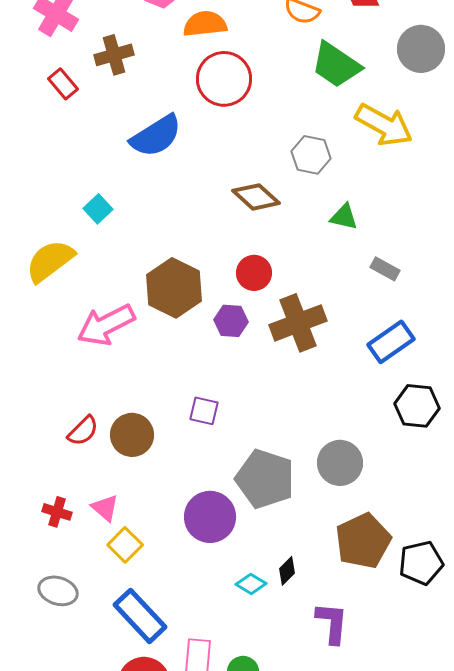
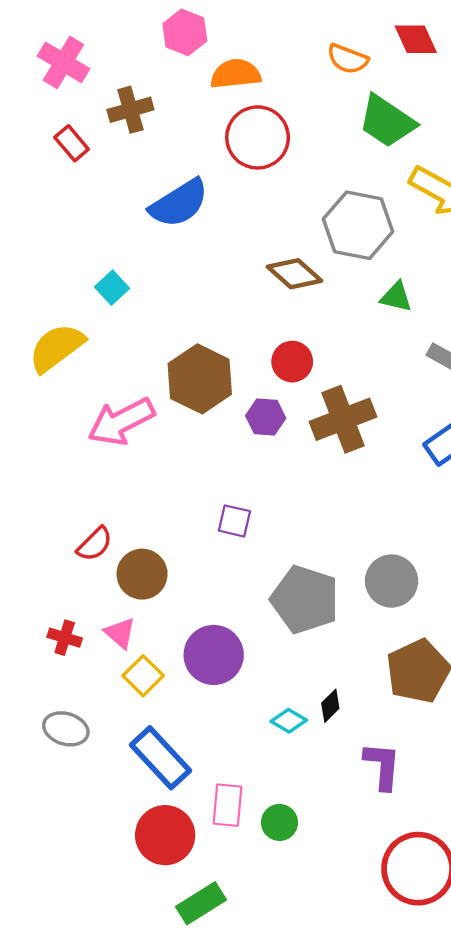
gray hexagon: (311, 155) -> (358, 225), size x1.5
brown circle: (132, 435) -> (142, 574), moved
purple circle: (210, 517) -> (214, 655), moved

